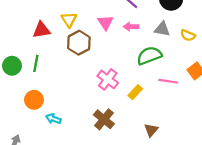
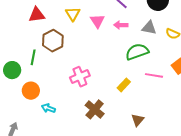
yellow triangle: (69, 20) -> (73, 14), moved
red triangle: (41, 30) -> (37, 15), moved
brown hexagon: (79, 43) -> (53, 41), moved
green circle: (12, 66) -> (12, 70), moved
pink cross: (108, 79) -> (80, 77), moved, turned 30

